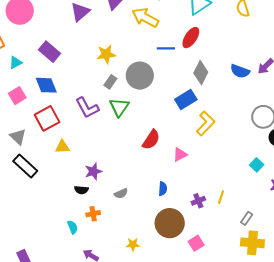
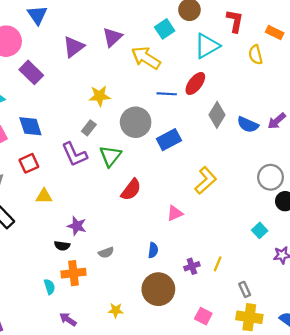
purple rectangle: (50, 52) -> (31, 72), moved
gray diamond: (201, 73) -> (217, 115), moved
gray rectangle: (110, 82) -> (89, 128), moved
blue rectangle: (186, 99) -> (169, 140), moved
red square: (47, 118) -> (29, 163), size x0.7
red semicircle: (151, 140) -> (131, 190), moved
purple star: (93, 171) -> (77, 226), turned 30
orange cross: (93, 214) -> (74, 273), size x1.5
gray rectangle: (247, 218) -> (245, 289), turned -64
pink square: (196, 243) -> (203, 316), moved, turned -35

